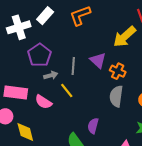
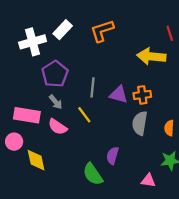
yellow arrow: (125, 37) -> (151, 56), turned 45
purple triangle: (98, 60) -> (119, 95), moved, turned -30
orange cross: (118, 71) -> (142, 95), turned -35
gray arrow: (51, 75) -> (56, 102), moved, turned 64

